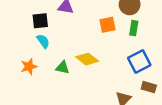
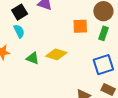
black square: (40, 21) -> (20, 12), turned -35
yellow diamond: (87, 59) -> (56, 54), turned -30

